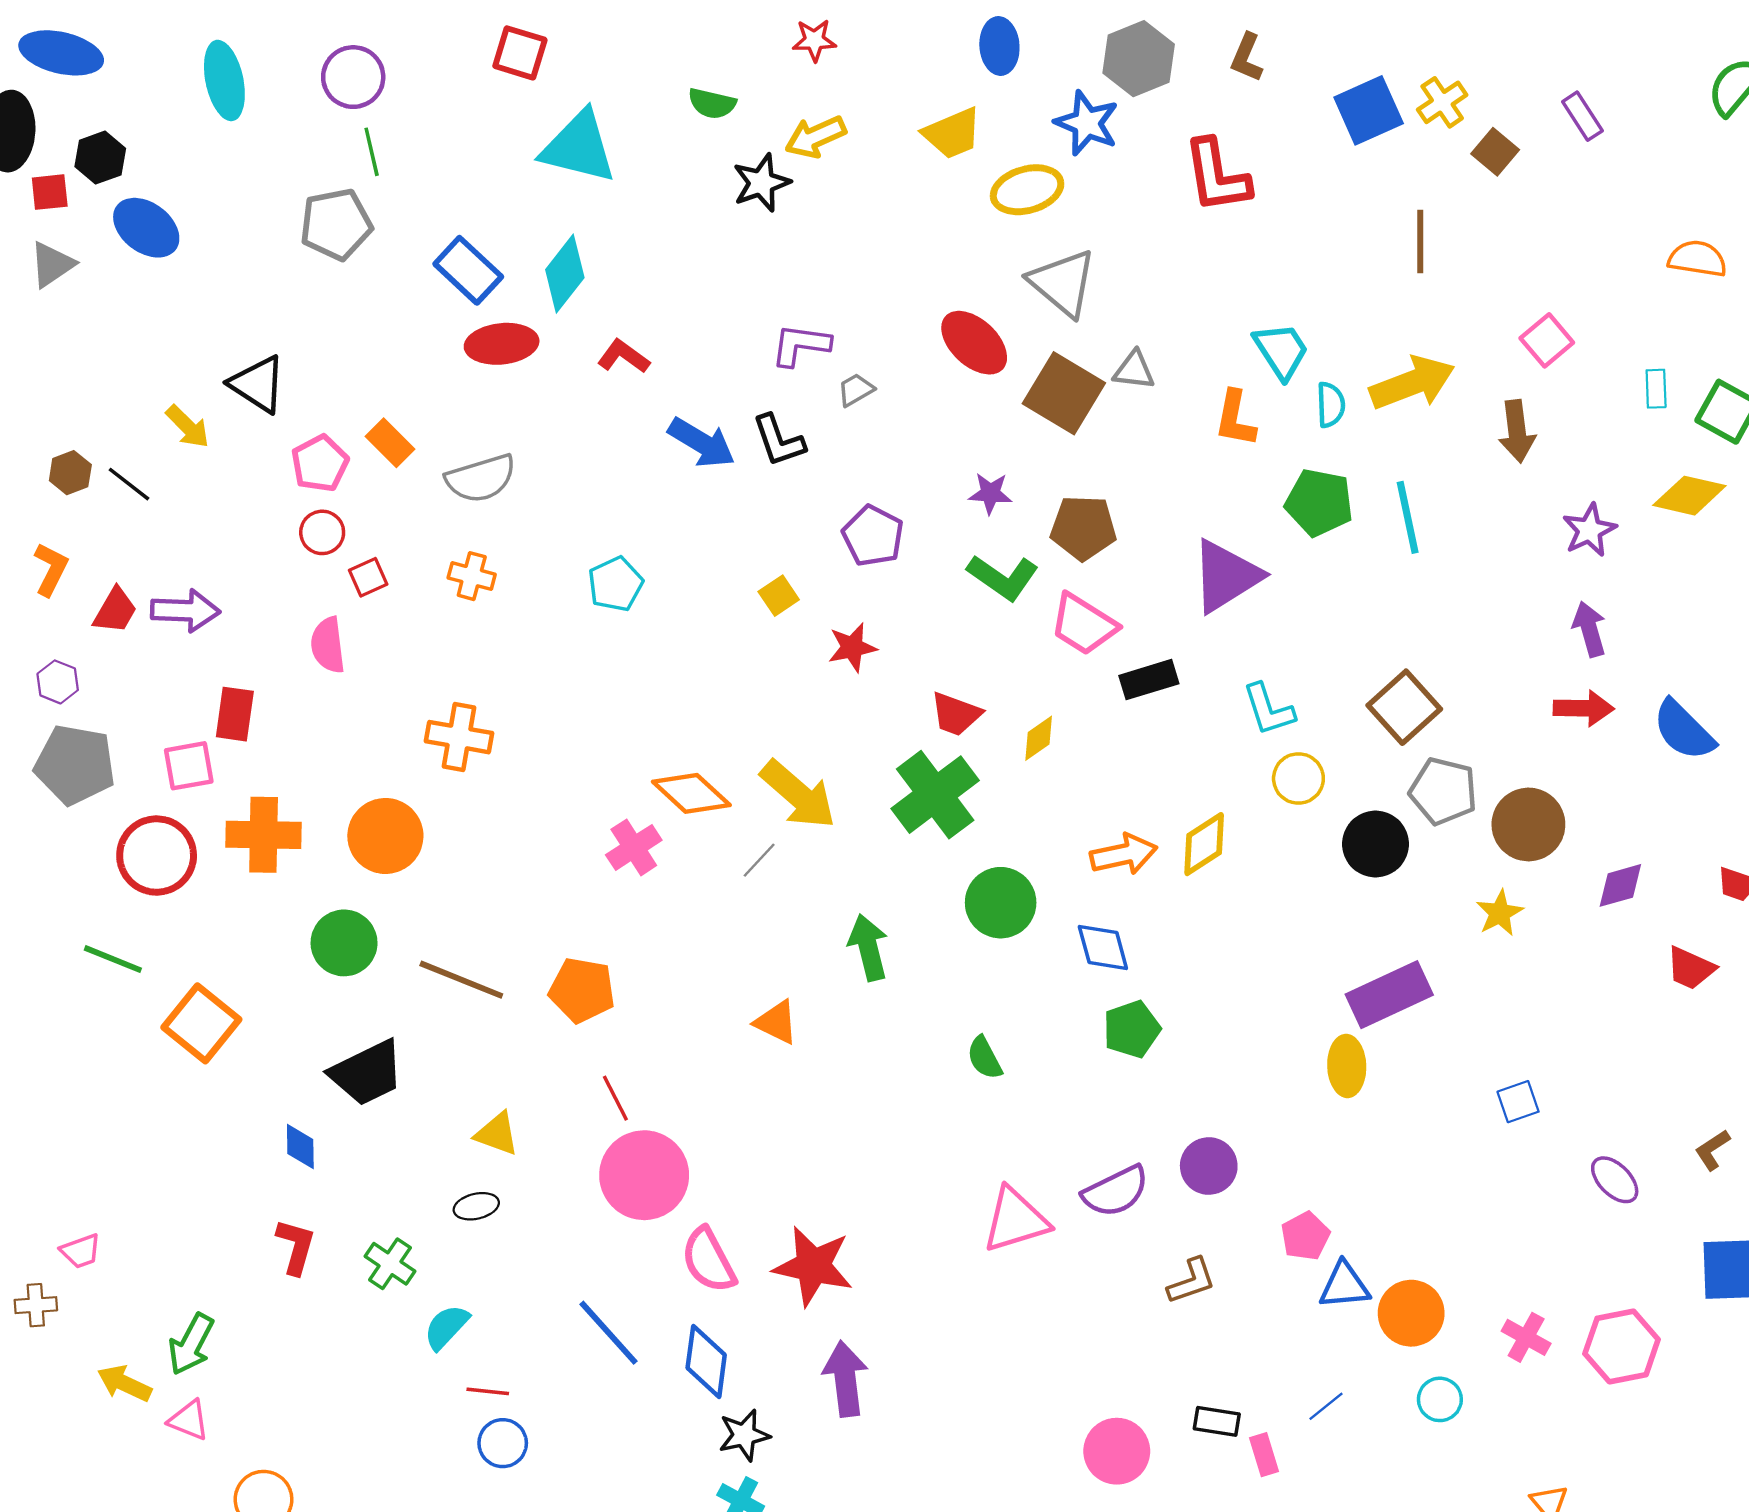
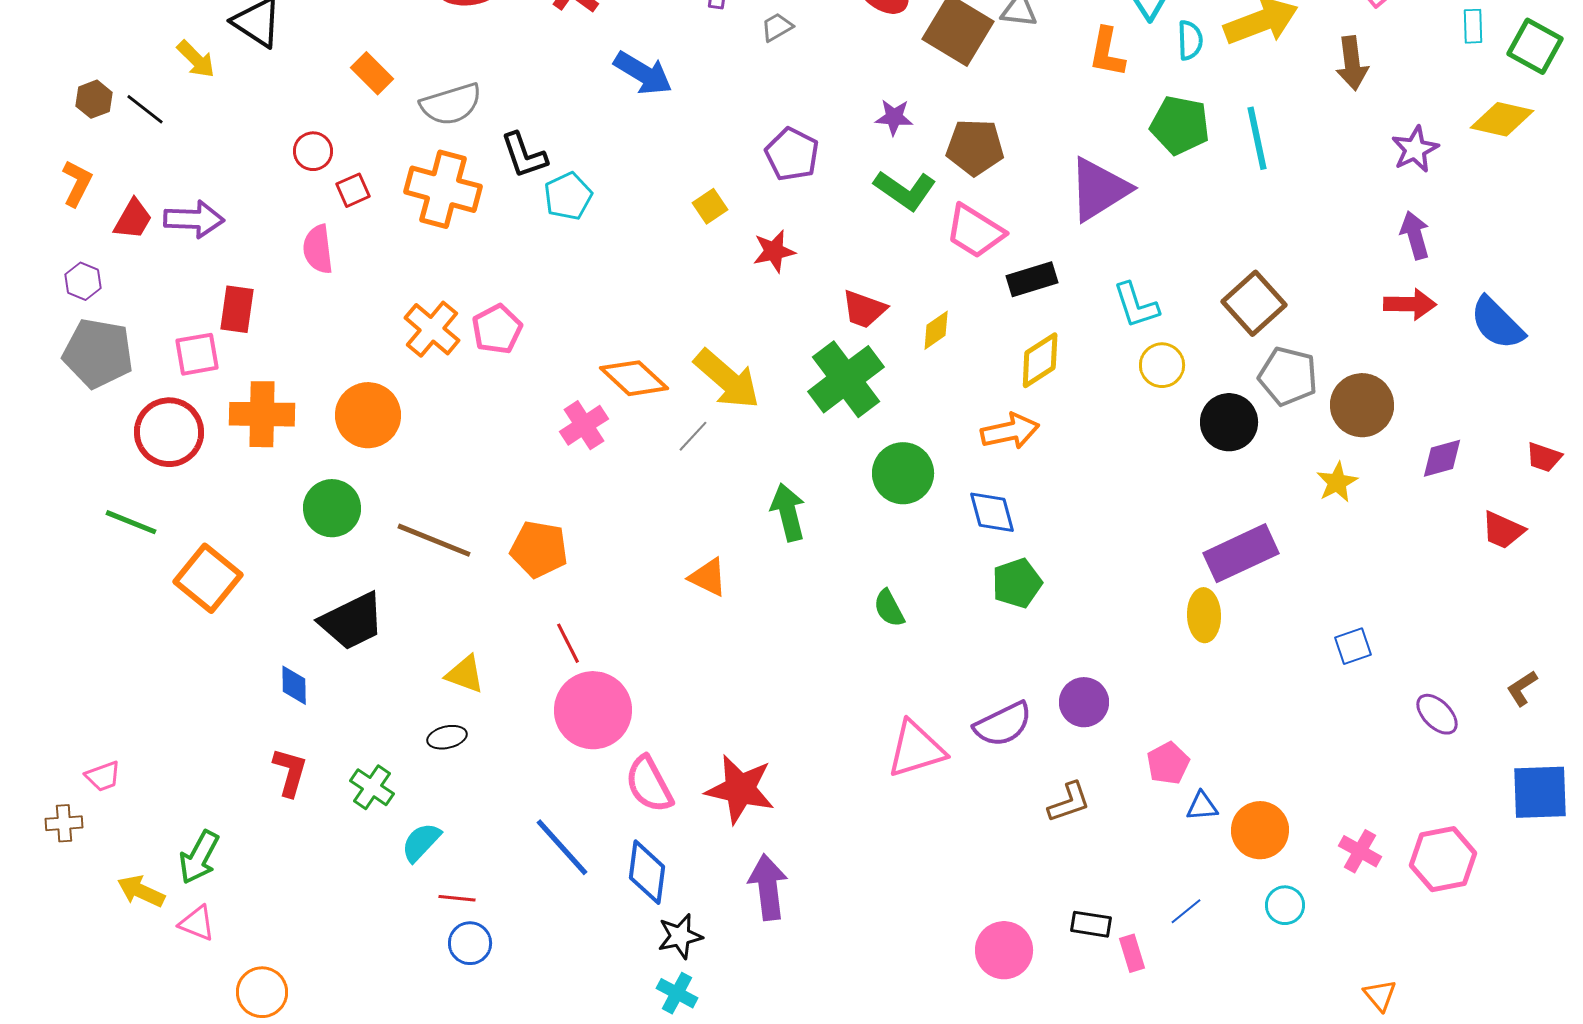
black L-shape: (779, 440) -> (524, 155), moved
pink pentagon: (320, 463) -> (497, 329), moved
orange cross: (472, 576) -> (443, 189), size x1.8
orange cross: (459, 737) -> (432, 329), turned 30
yellow diamond: (1204, 844) -> (1040, 360), moved
blue triangle: (1344, 1286) -> (1202, 806), size x0.7

